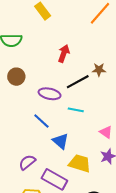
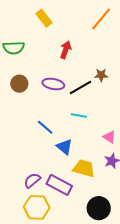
red arrow: (64, 53) -> (66, 50), moved
purple ellipse: (50, 94) -> (53, 84), moved
purple semicircle: (27, 162) -> (32, 180), moved

